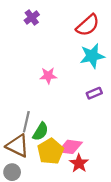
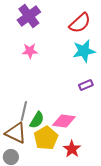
purple cross: (32, 18) -> (29, 16), size x1.6
pink star: (48, 76) -> (30, 51), moved
pink diamond: (70, 147) -> (64, 121), moved

